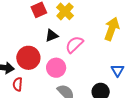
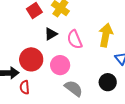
yellow arrow: (112, 29) -> (106, 35), moved
pink semicircle: (74, 45) -> (75, 39), turned -60

